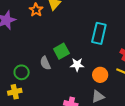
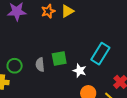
white star: (77, 65) -> (80, 71), moved

